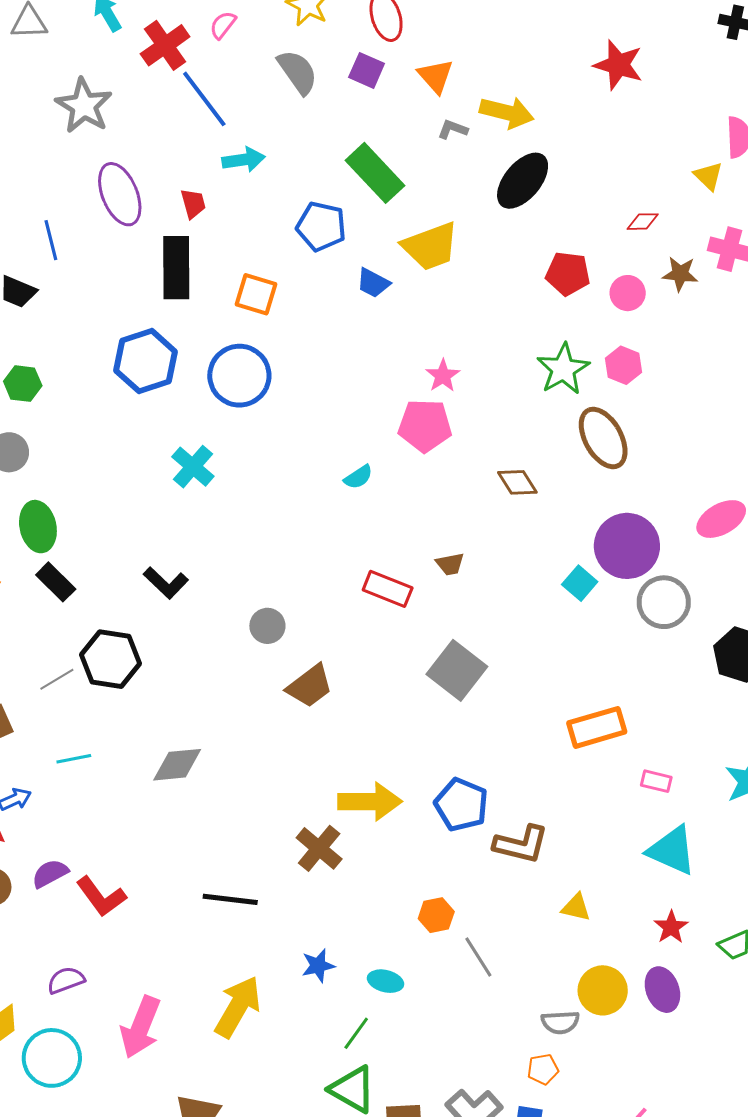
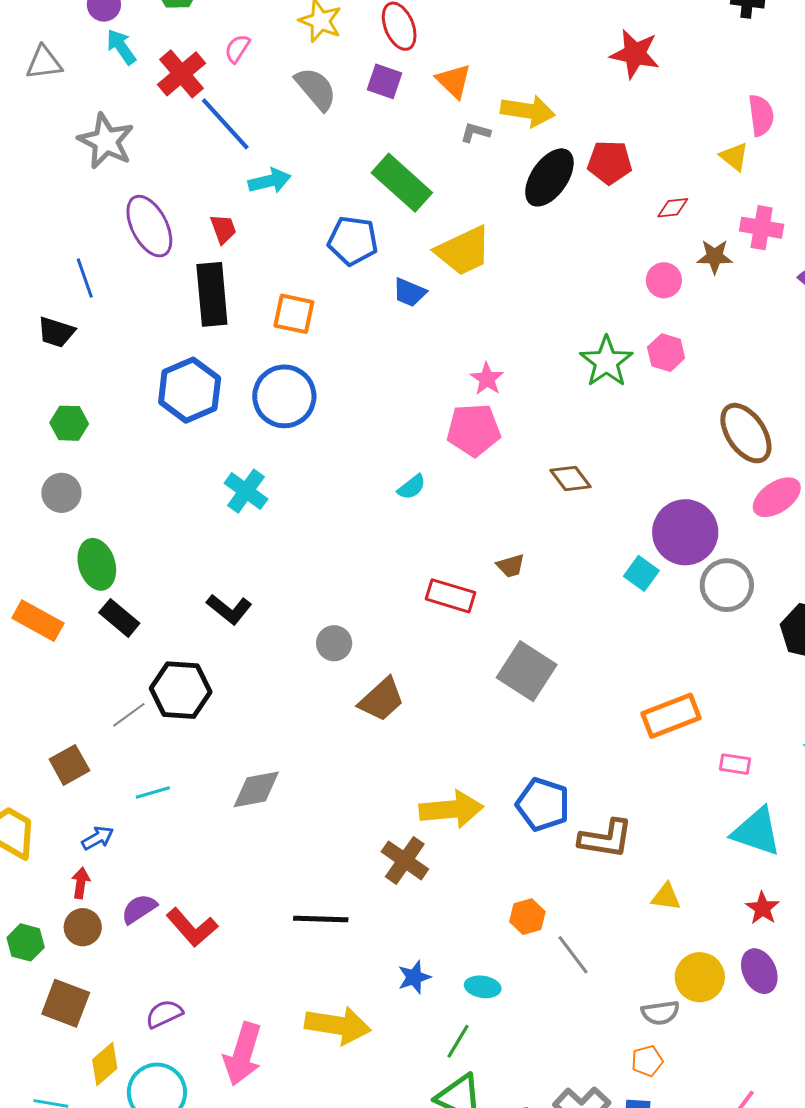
red pentagon: (568, 274) -> (610, 162), moved
brown ellipse: (603, 438) -> (746, 433), moved
yellow arrow: (238, 1007) -> (338, 1025), turned 74

